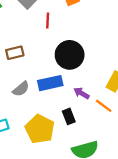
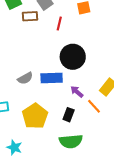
brown rectangle: (15, 53) -> (30, 16), moved
black rectangle: (69, 116) -> (69, 115), moved, turned 32

